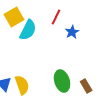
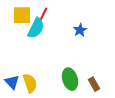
yellow square: (14, 17) -> (22, 15), turned 30
red line: (56, 17) -> (43, 15), moved

